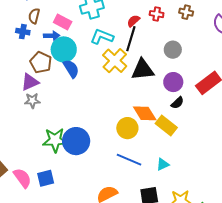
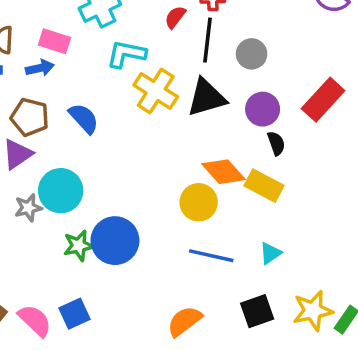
black line: (131, 39) -> (207, 40), moved
cyan circle: (64, 49) -> (61, 191), moved
gray star: (32, 101) -> (28, 208), moved
black semicircle: (177, 103) -> (276, 143), turned -56
green star: (55, 140) -> (79, 246), size x0.7

